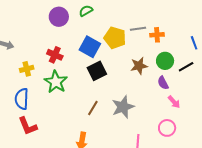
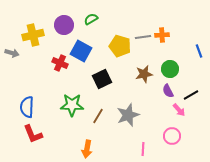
orange cross: (157, 35) -> (162, 35), moved
blue square: (90, 47) -> (81, 51), moved
black line: (186, 67) -> (191, 95), moved
yellow cross: (27, 69) -> (33, 35), moved, size x1.5
green star: (56, 82) -> (72, 105), moved, turned -30

